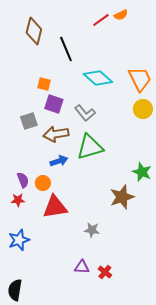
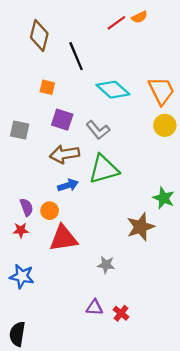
orange square: (44, 84) -> (47, 87), moved
gray square: (29, 121) -> (20, 130), moved, turned 30
blue star: (19, 240) -> (22, 276), turned 30

